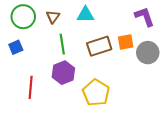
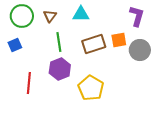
purple L-shape: (145, 17) -> (137, 16), turned 35

